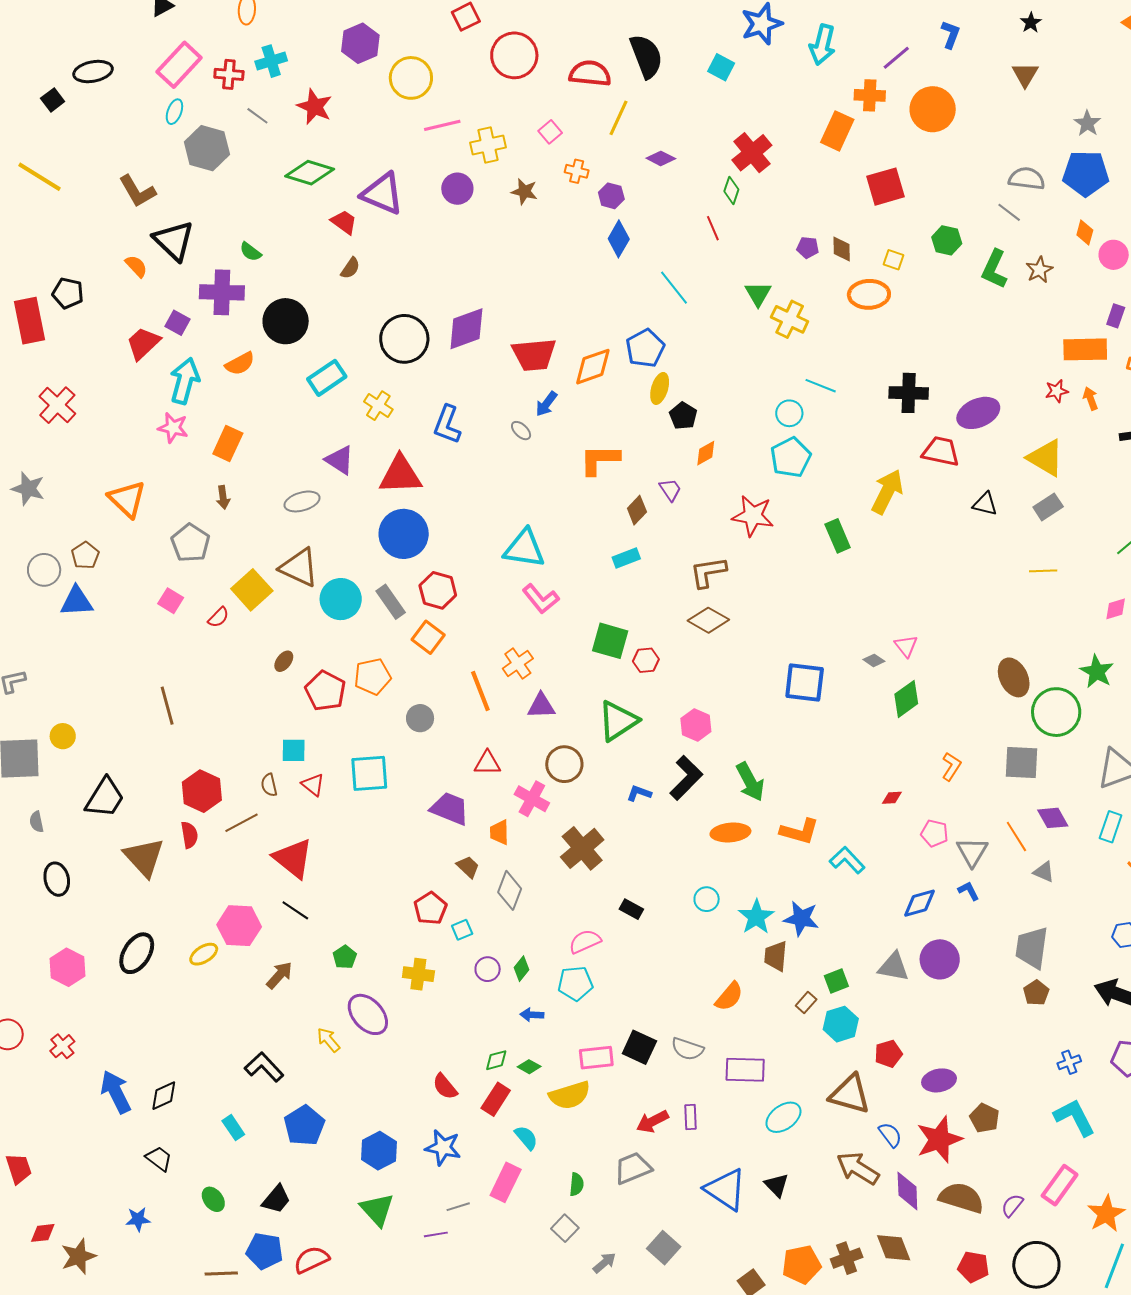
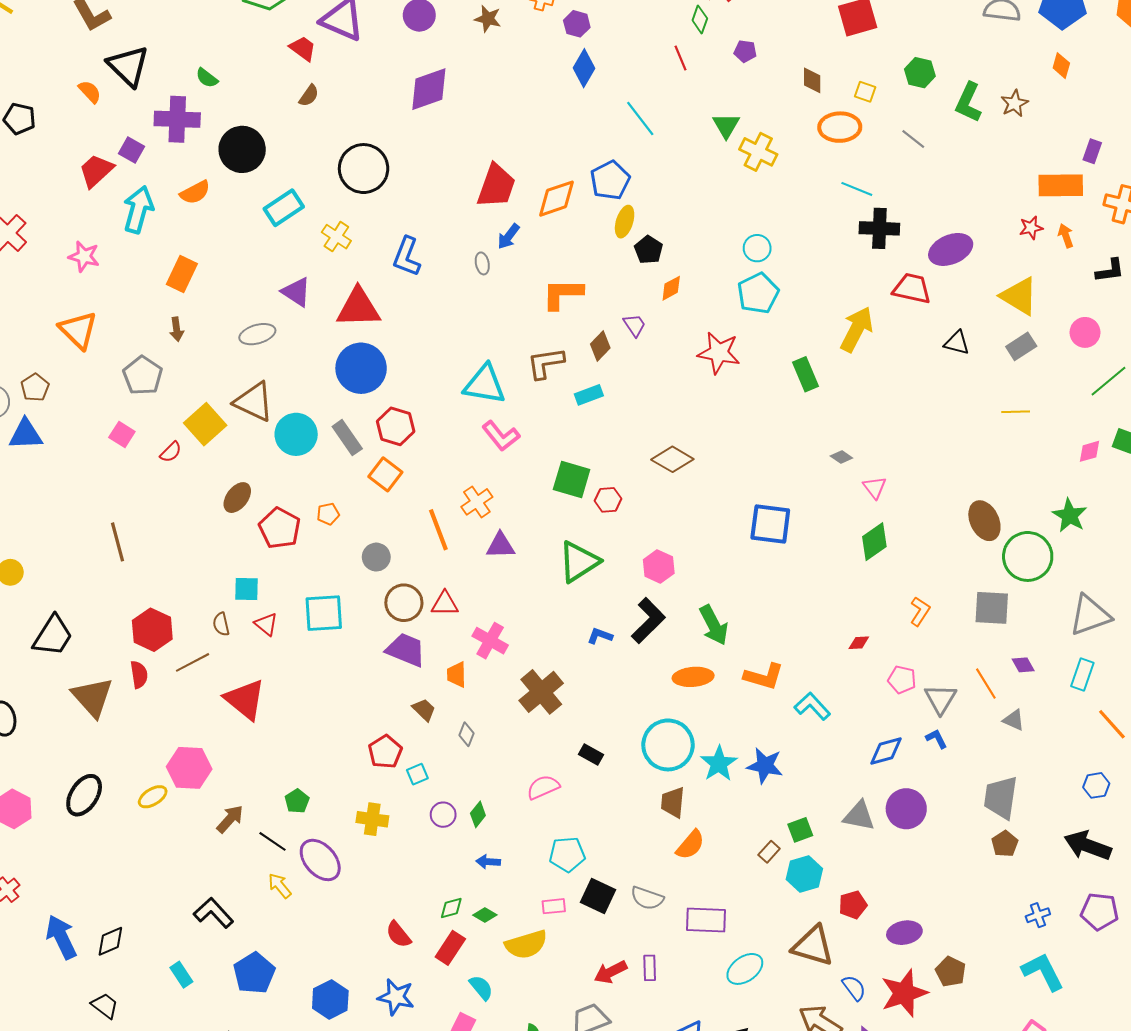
gray line: (1009, 212) -> (913, 139), moved
purple pentagon: (808, 248) -> (745, 51), moved
pink circle: (1114, 255) -> (1085, 332), moved
purple diamond: (466, 329) -> (429, 89), moved
red trapezoid: (534, 355) -> (496, 186), turned -66
cyan line: (821, 386) -> (857, 189), moved
pink star: (173, 428) -> (84, 256), moved
gray ellipse: (521, 431) -> (482, 263), turned 35
brown L-shape: (708, 572) -> (546, 363), moved
gray diamond: (874, 660) -> (841, 457), moved
brown ellipse: (284, 661) -> (237, 498), size x1.4
orange pentagon: (373, 676) -> (328, 514), size x0.6
brown circle: (564, 764) -> (404, 603), moved
purple diamond: (1053, 818) -> (1023, 665), size x0.7
gray diamond: (510, 890) -> (466, 734), size x0.6
cyan circle: (707, 899) -> (668, 745), size x2.0
black line: (295, 910) -> (272, 841), moved
brown trapezoid: (776, 956) -> (673, 802), moved
cyan pentagon: (575, 983) -> (567, 854), moved
pink rectangle: (596, 1058) -> (554, 906), size x0.7

